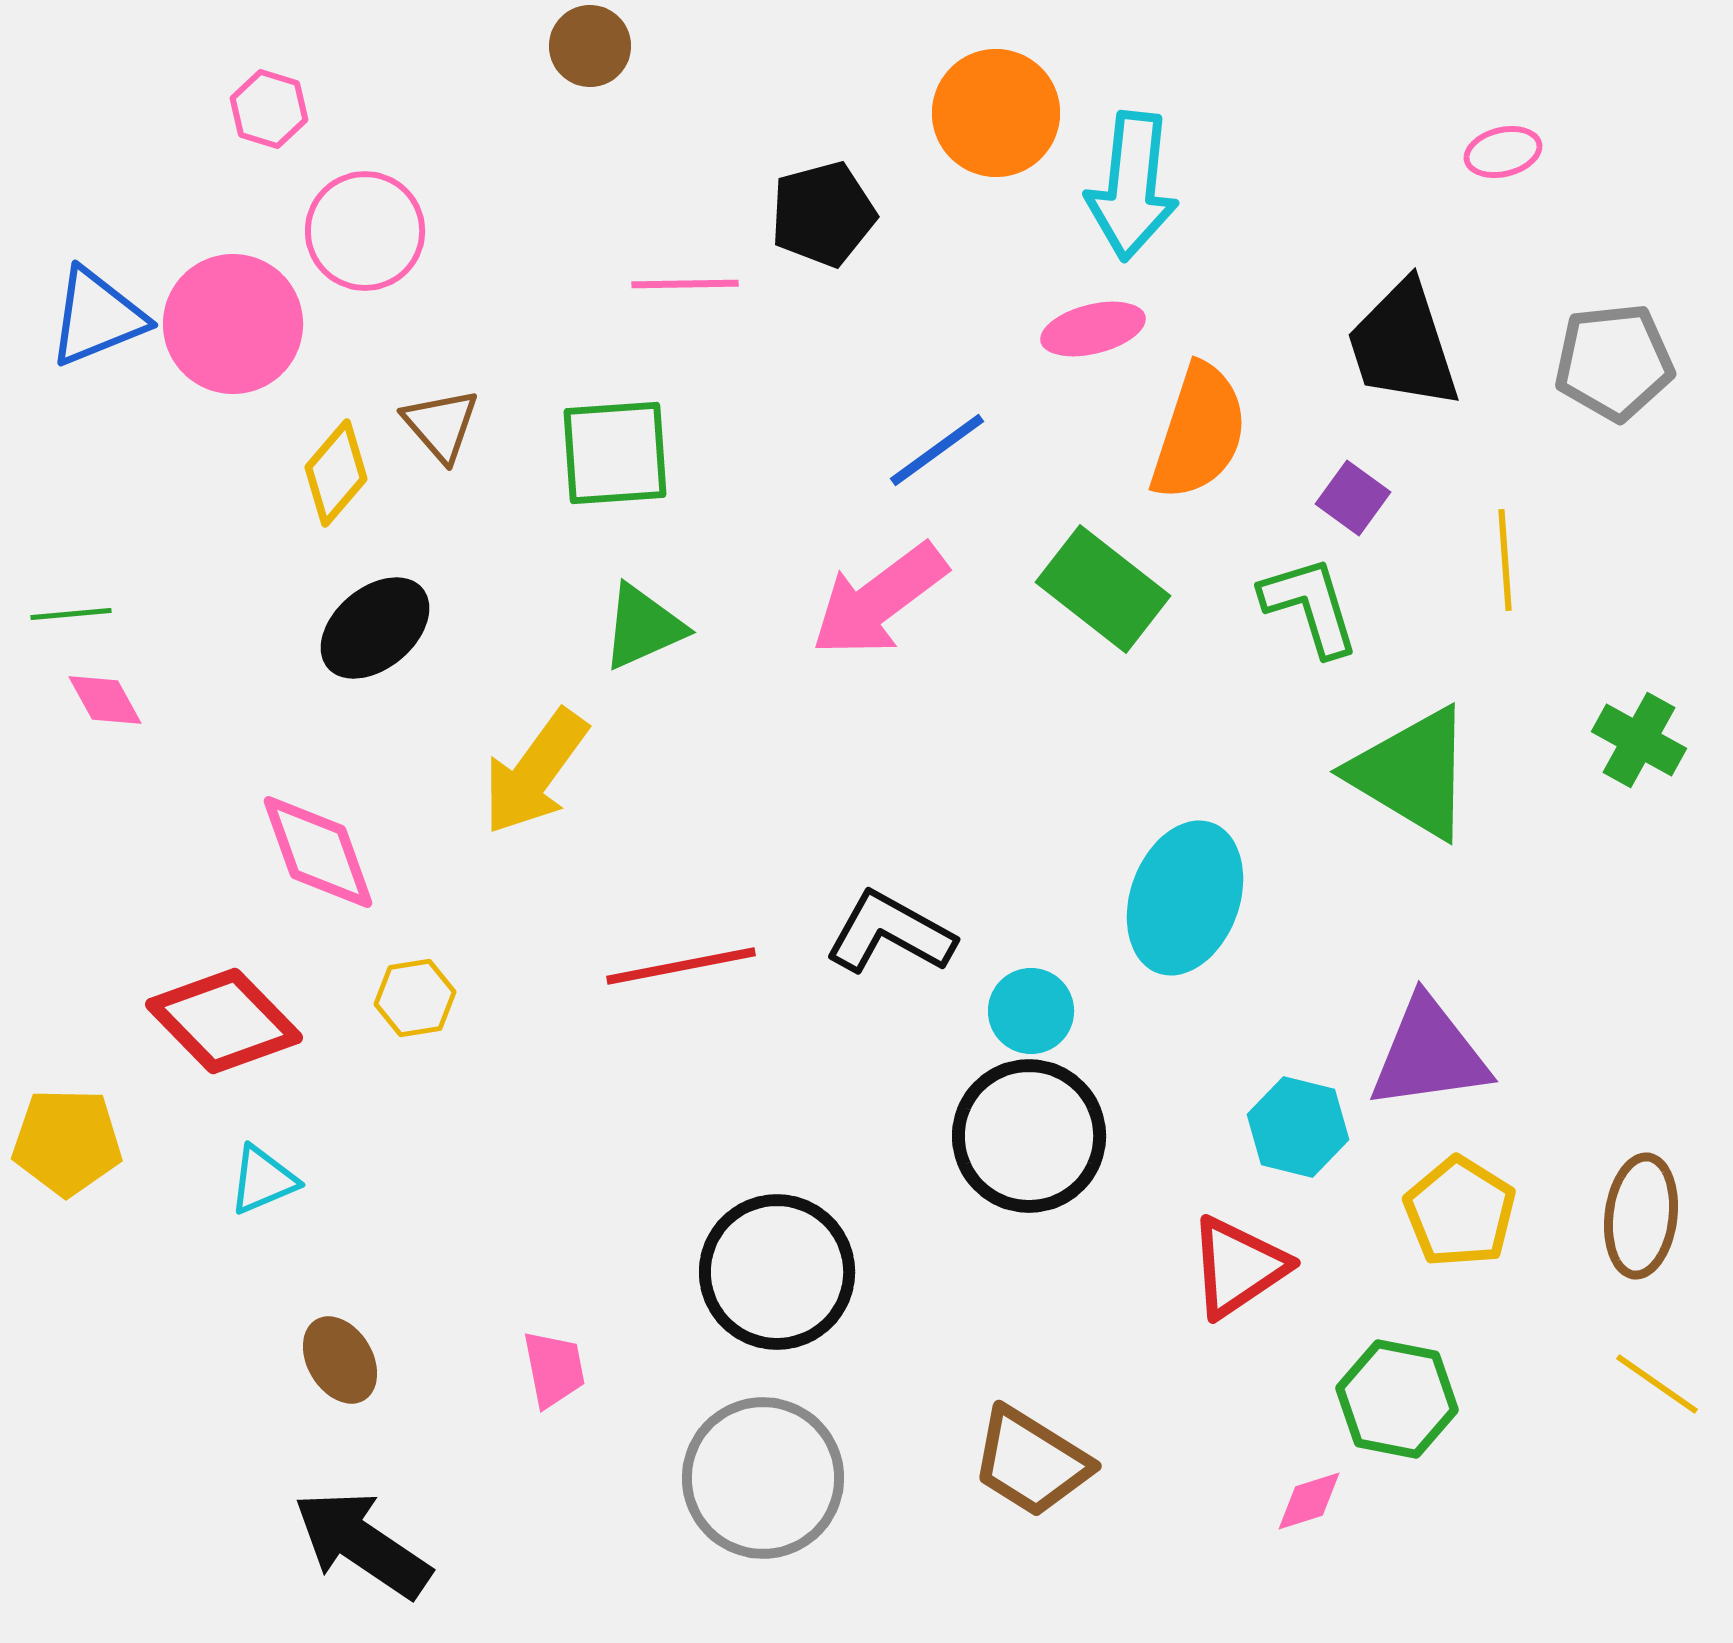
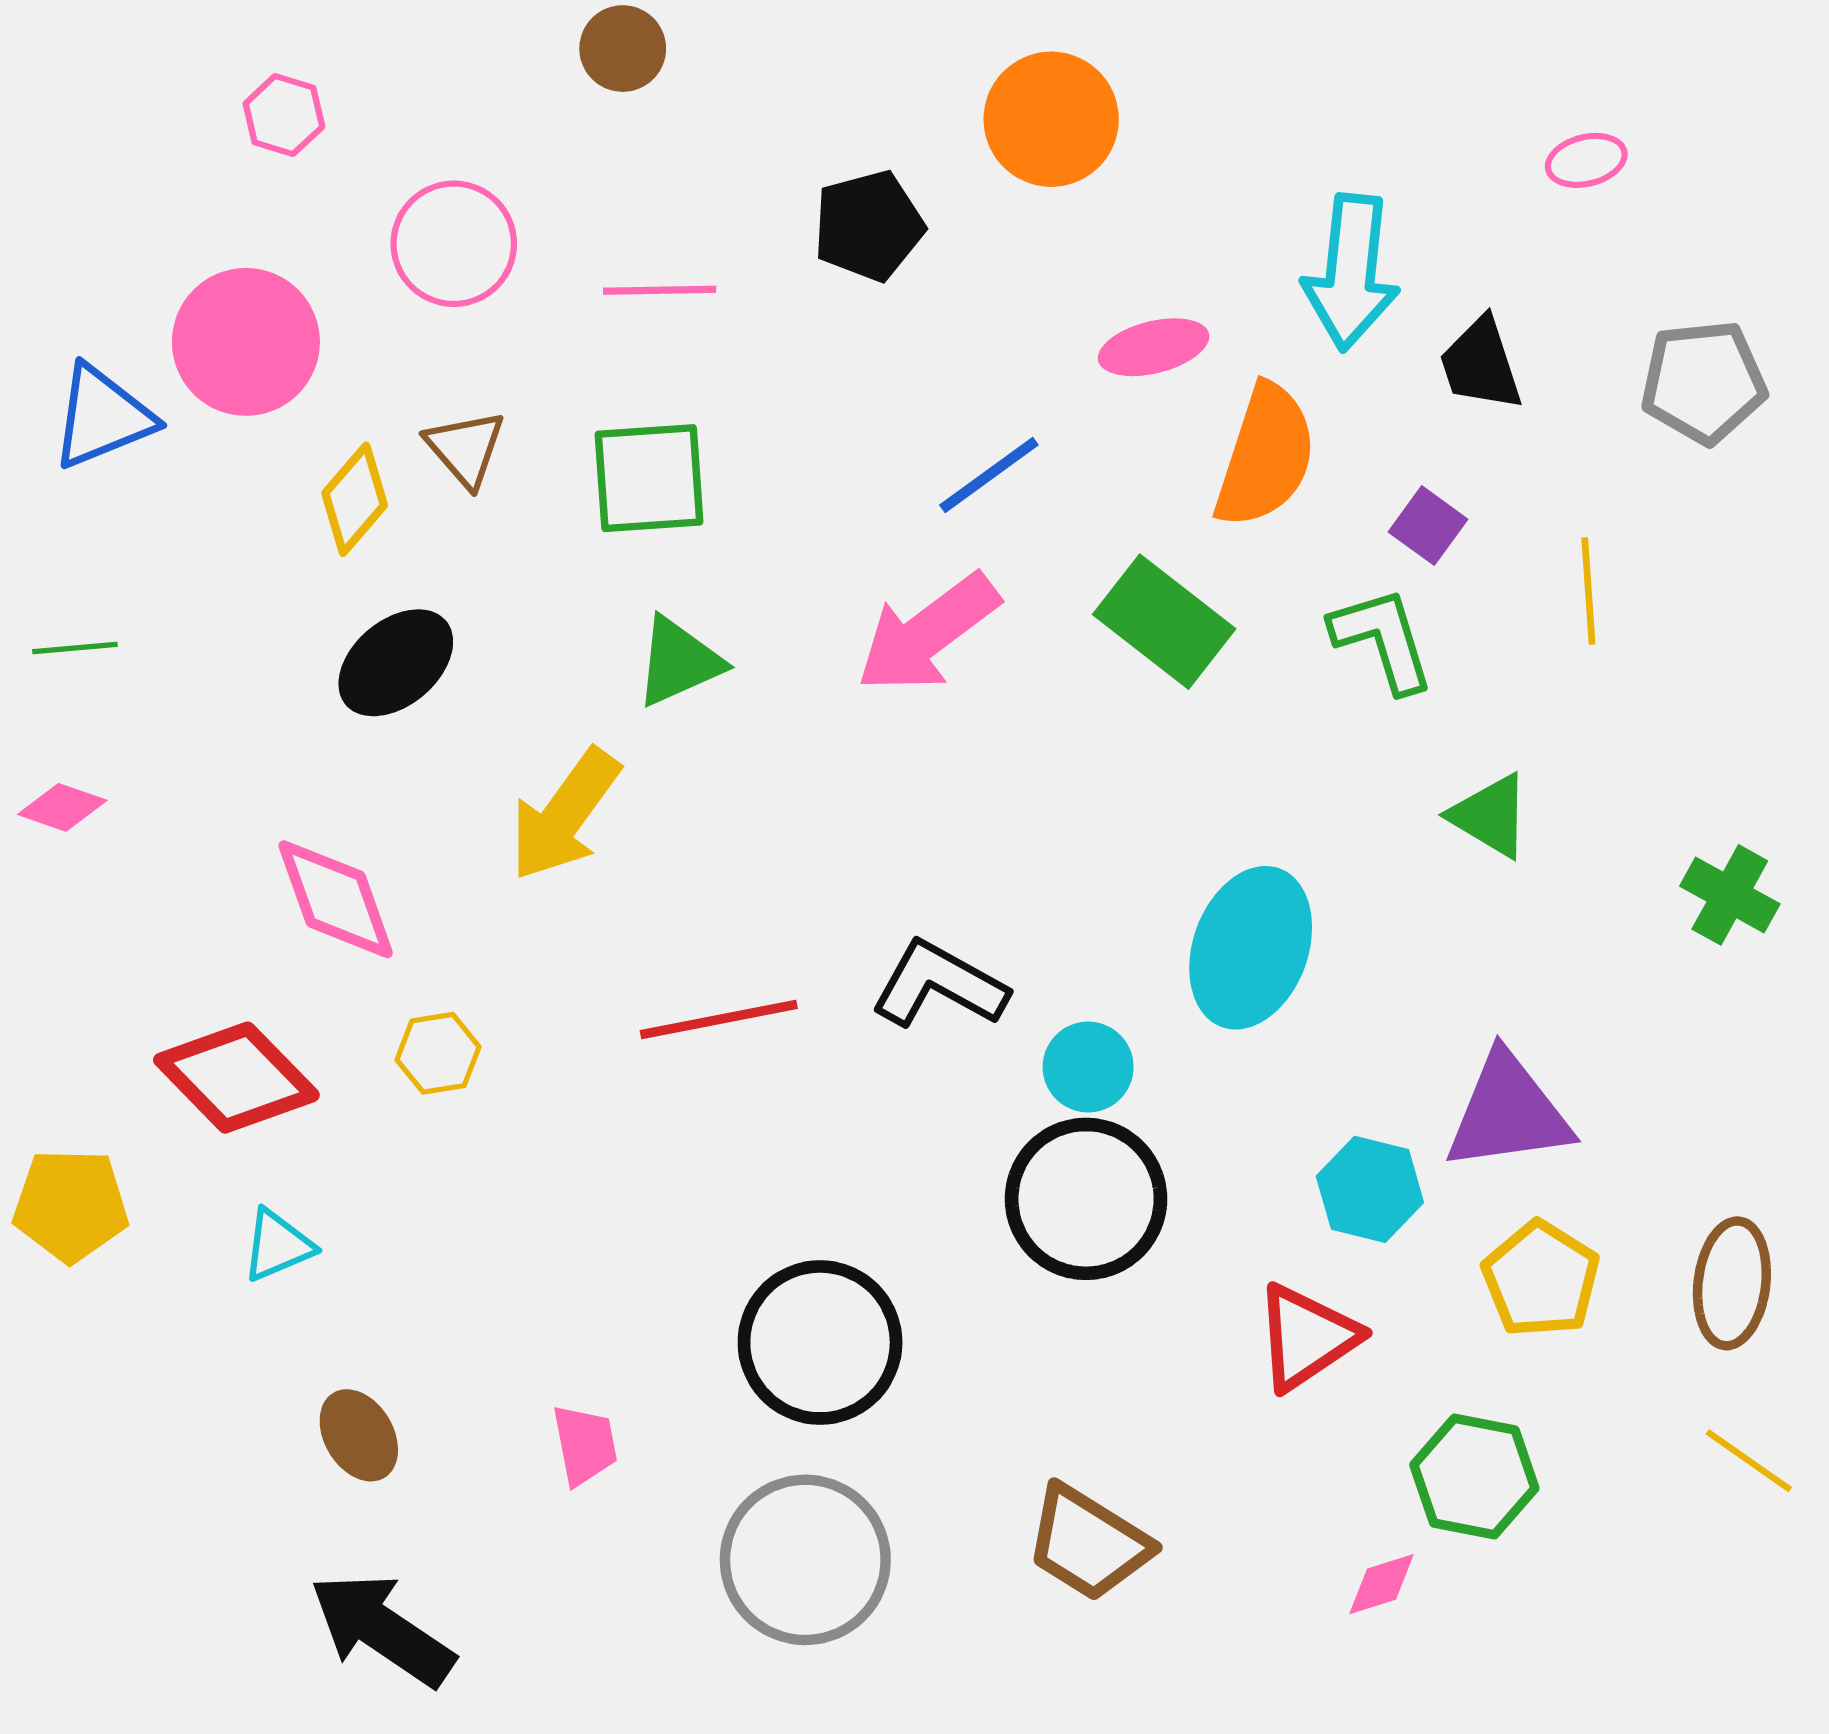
cyan arrow: (1132, 186) -> (1351, 272), moved
pink circle: (365, 231) -> (454, 244), moved
pink line: (685, 284) -> (660, 290), moved
blue triangle: (97, 317) -> (102, 417), moved
black trapezoid: (1403, 345) -> (1481, 364), size x0.7
pink diamond: (105, 700) -> (62, 807), moved, turned -42
green cross: (1639, 740) -> (1730, 895), moved
green triangle: (1412, 773) -> (1490, 816), size x0.6

